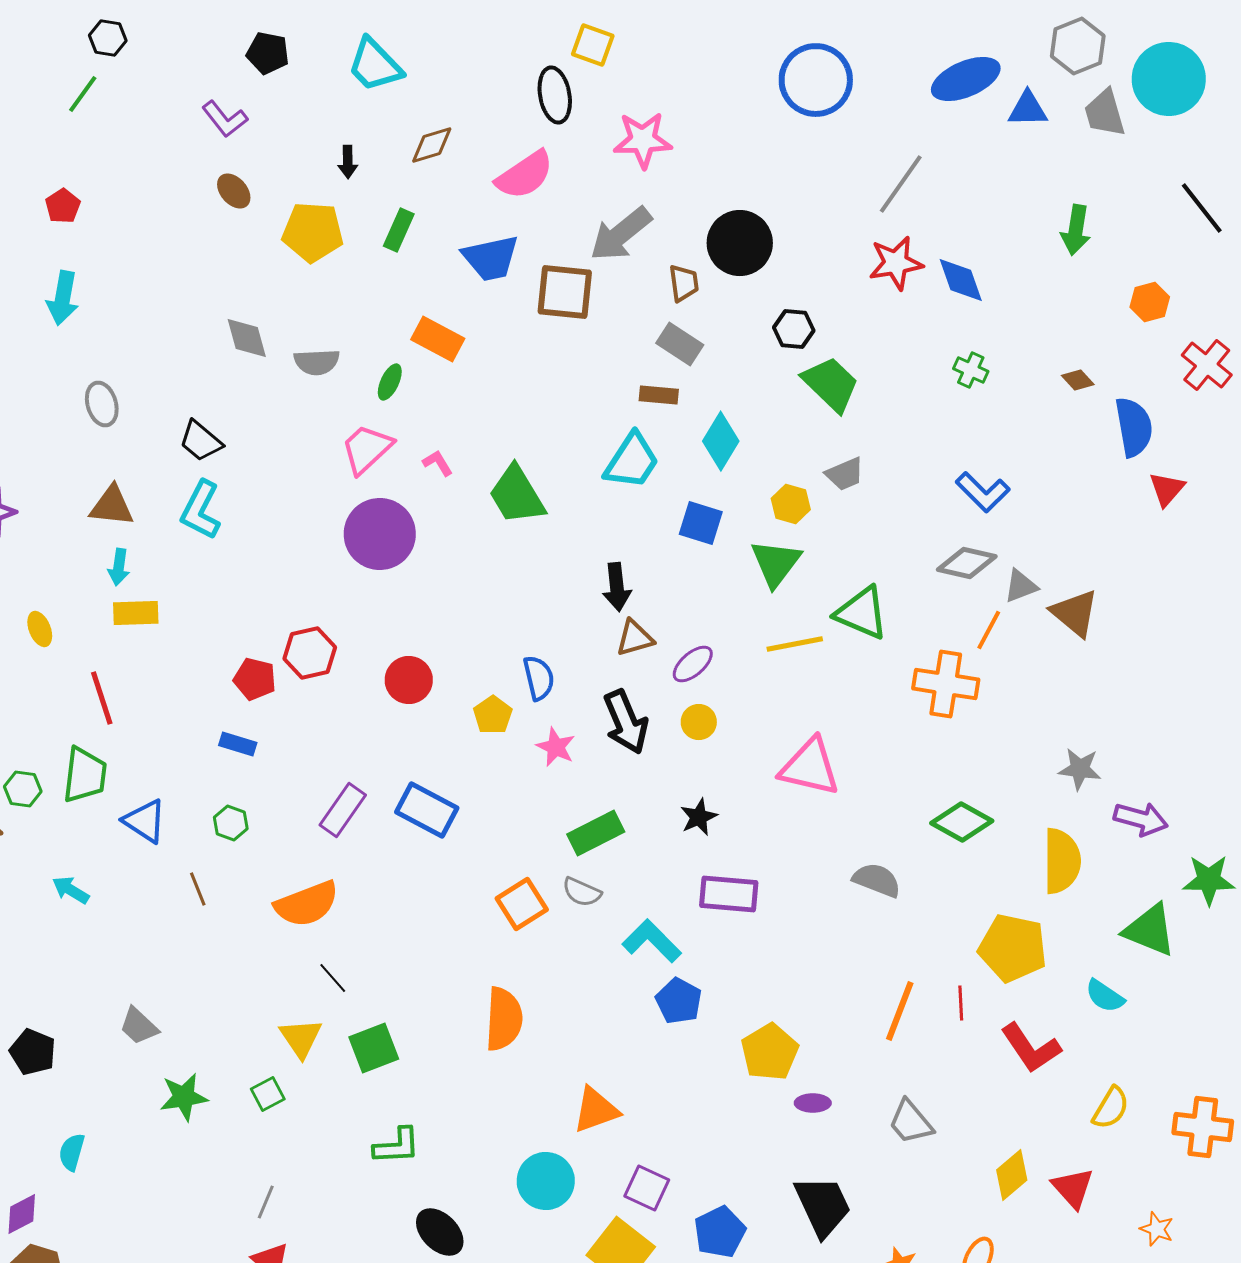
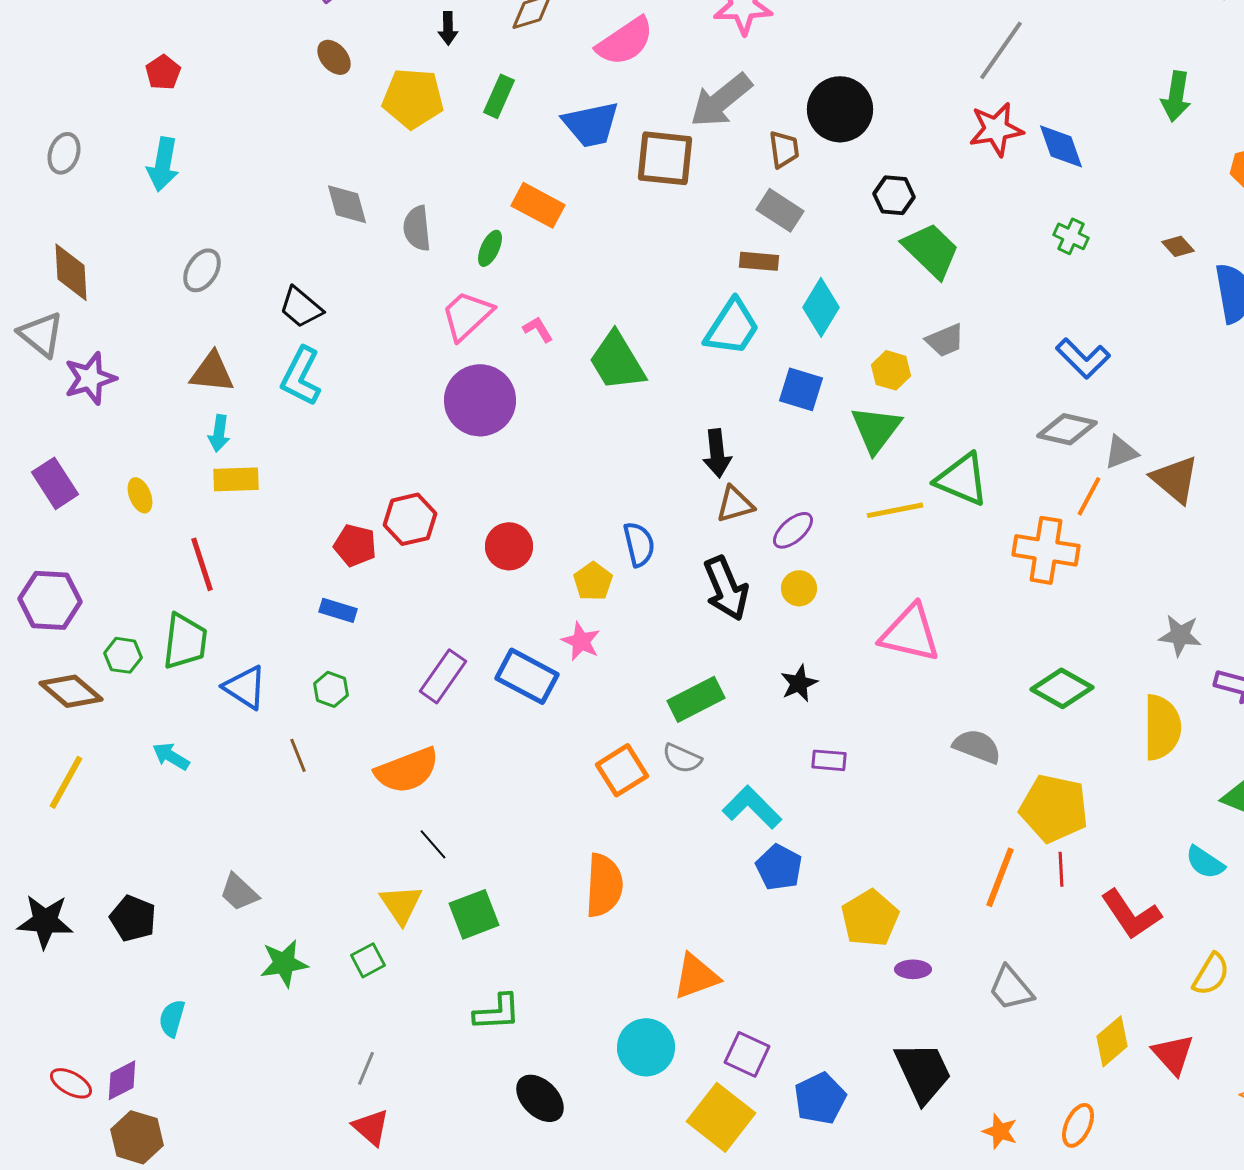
gray semicircle: (317, 362) -> (417, 228), turned 87
gray ellipse: (102, 404) -> (202, 270), turned 48
pink star: (556, 747) -> (581, 641), moved
purple rectangle: (729, 894) -> (829, 760), size x0.6
yellow pentagon: (1013, 948) -> (1054, 808), moved

